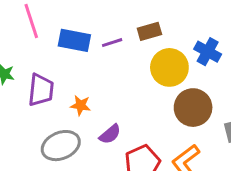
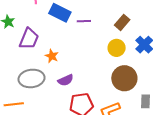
brown rectangle: (149, 31) -> (122, 22), moved, turned -49
yellow circle: (169, 67) -> (117, 48), size x0.7

